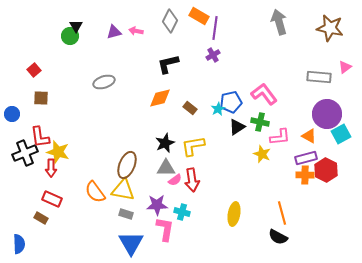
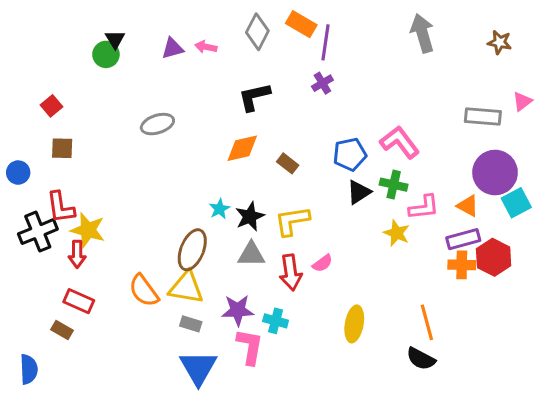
brown star: (330, 28) -> (500, 42), size x0.6
cyan star: (218, 109) -> (219, 209), moved
pink semicircle: (175, 180) -> (322, 263), moved

